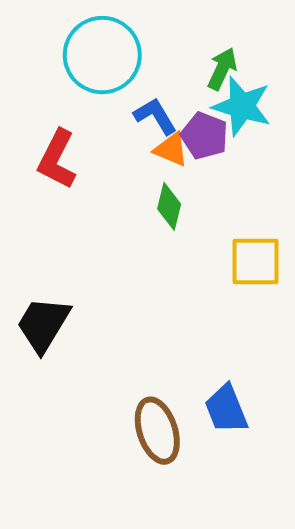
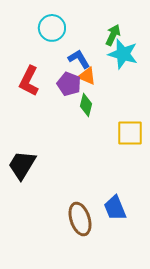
cyan circle: (102, 55) -> (52, 28), size x0.7
purple pentagon: (204, 136) -> (69, 84), moved

